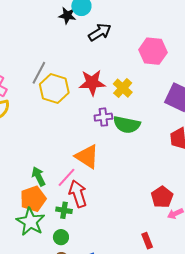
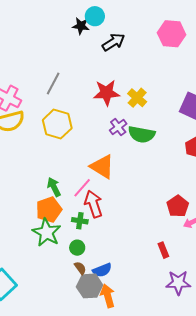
pink hexagon: (153, 51) -> (172, 34), moved
yellow hexagon: (54, 89) -> (57, 124), moved
purple cross: (103, 117) -> (118, 127), turned -30

